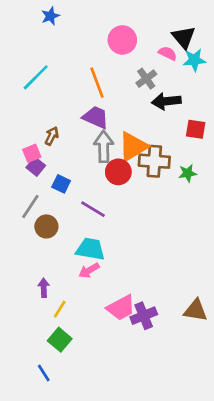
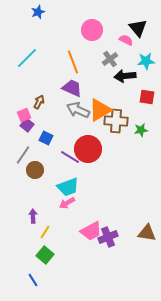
cyan star: (194, 60) -> (146, 61), moved
gray arrow: (104, 147) -> (78, 110), turned -65
red circle: (118, 172) -> (88, 149), moved, size x1.4
cyan trapezoid: (90, 249) -> (68, 187), turned 150

